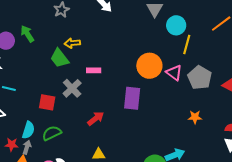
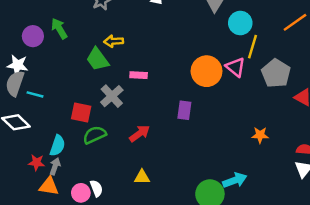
pink triangle: (174, 73) -> (235, 67), moved
gray pentagon: (200, 78) -> (276, 73), moved
purple rectangle: (132, 98) -> (184, 110), size x0.7
green semicircle: (52, 133) -> (95, 135), moved

